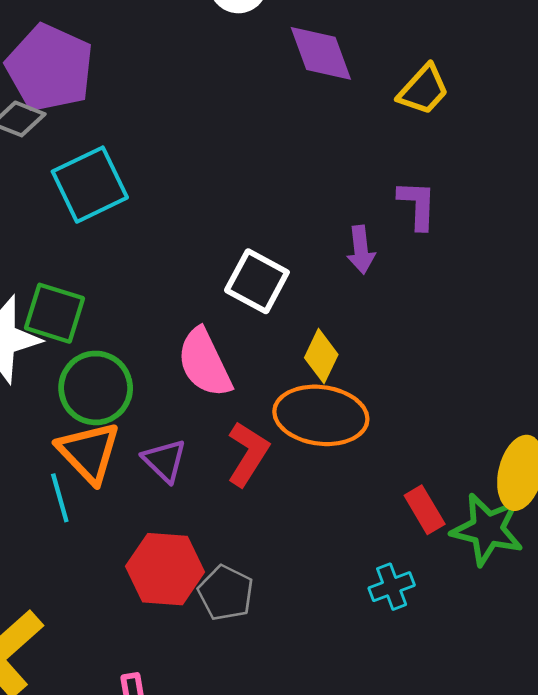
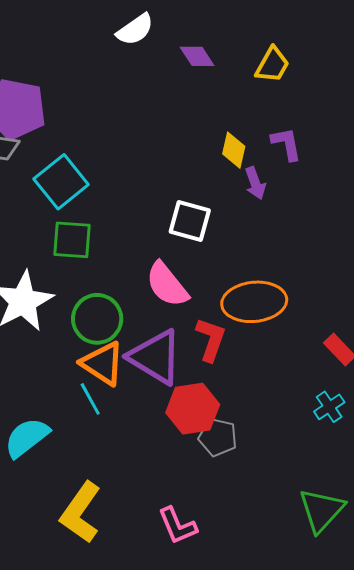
purple diamond: (321, 53) -> (197, 56), size x0.7
green square: (55, 313) -> (72, 240), moved
yellow diamond: (321, 356) -> (234, 150), moved
purple triangle: (165, 461) -> (155, 357), size x1.8
red hexagon: (165, 569) -> (193, 409), moved

